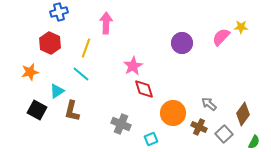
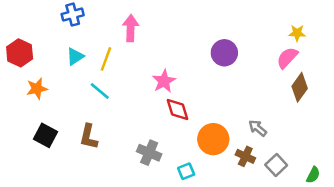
pink semicircle: (221, 37) -> (287, 58), moved
red hexagon: (50, 43) -> (20, 53), moved
cyan triangle: (57, 91) -> (75, 56), moved
brown diamond: (243, 114) -> (300, 87), moved

